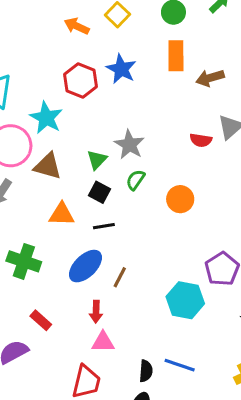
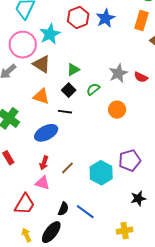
gray star: (129, 145) -> (118, 73), moved
brown line: (120, 277) -> (67, 168), moved

